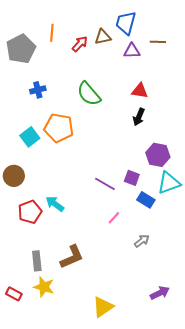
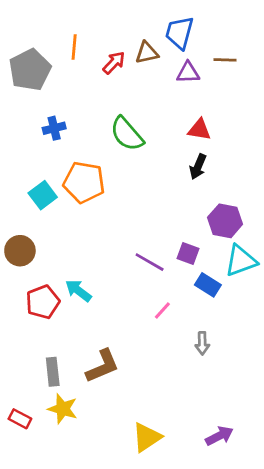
gray arrow: (142, 241) -> (202, 343), turned 126
purple arrow: (160, 293) -> (219, 436), moved

